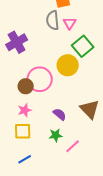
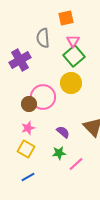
gray semicircle: (53, 20) -> (43, 38), moved
green square: (83, 46) -> (74, 56), moved
yellow square: (23, 131) -> (26, 149), turned 30

